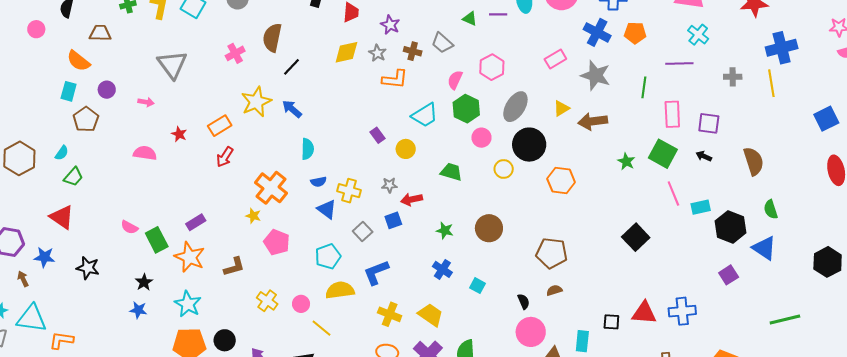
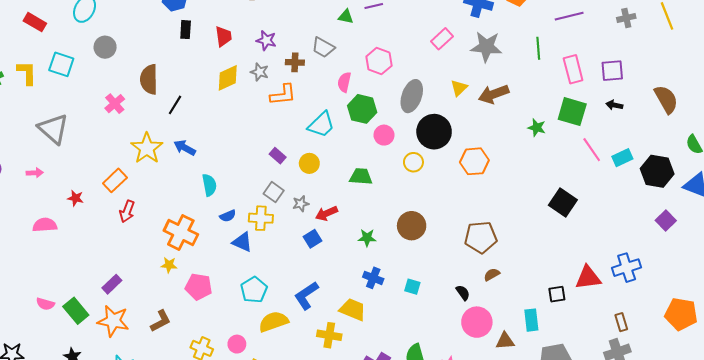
gray square: (363, 231) -> (274, 192), moved
yellow trapezoid: (431, 315) -> (353, 309), moved

